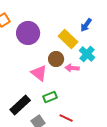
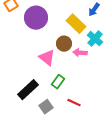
green rectangle: (50, 97) -> (58, 82), turned -32

